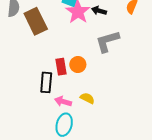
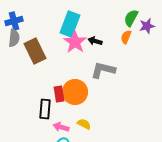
gray L-shape: (107, 41) -> (103, 70), turned 30
orange circle: (78, 65) -> (75, 92), size x1.6

